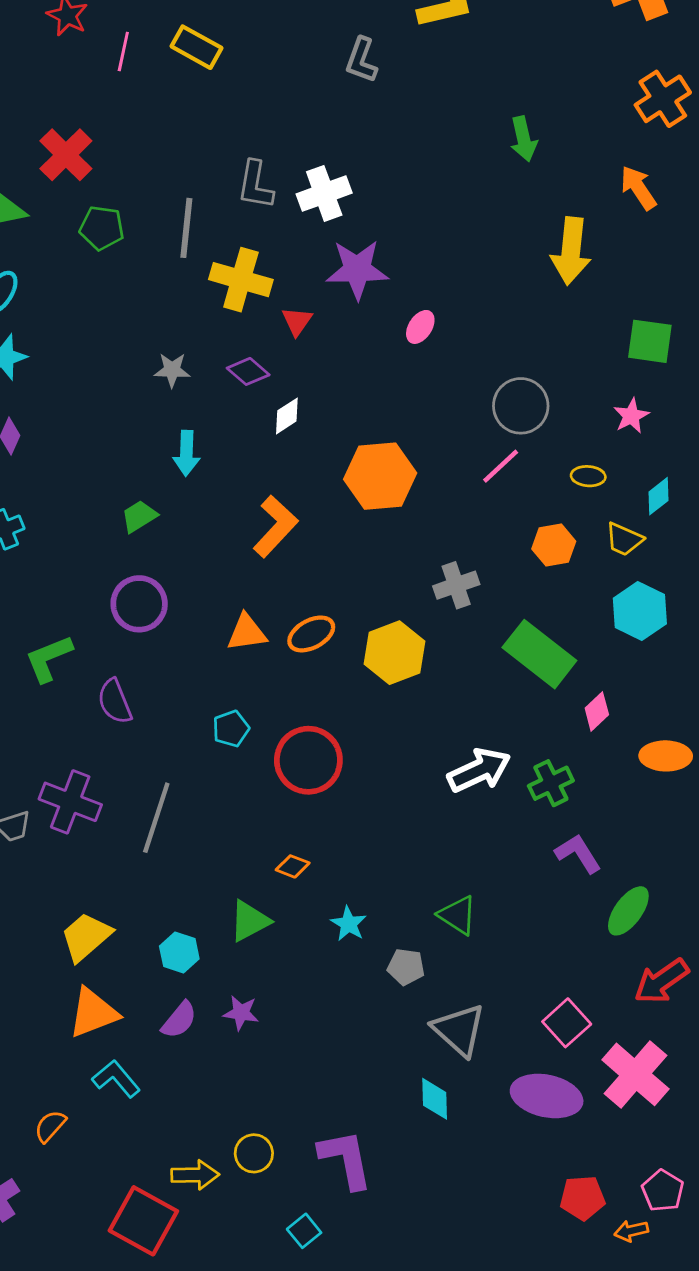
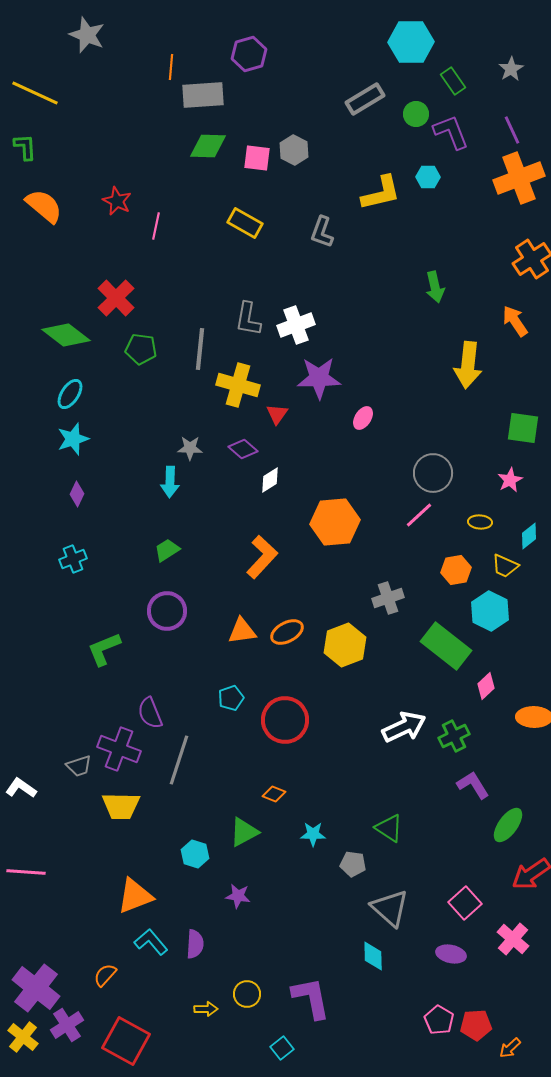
yellow rectangle: (196, 47) -> (245, 223), moved
cyan arrow: (186, 453) -> (170, 482), moved
cyan hexagon: (640, 611) -> (490, 611), moved
purple semicircle: (115, 701) -> (150, 713), moved
cyan star: (349, 924) -> (313, 834), turned -30
yellow trapezoid: (86, 937) -> (121, 806), moved, turned -138
purple semicircle: (179, 1020) -> (195, 944), moved, turned -36
pink cross: (636, 1074) -> (513, 939), size x0.7
purple ellipse: (547, 1096) -> (451, 954), size x0.6
yellow arrow: (195, 1175) -> (206, 1009), size x0.7
pink pentagon: (663, 1191) -> (439, 1020), moved
red square: (143, 1221) -> (126, 1041), moved
orange arrow: (631, 1231) -> (510, 1048), turned -30

